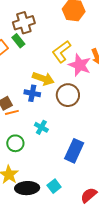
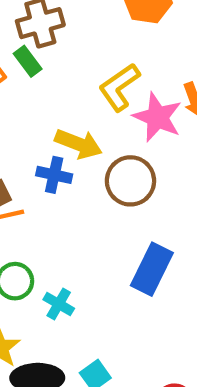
cyan cross: (41, 127) -> (59, 304), moved
blue rectangle: (74, 151) -> (152, 269), moved

